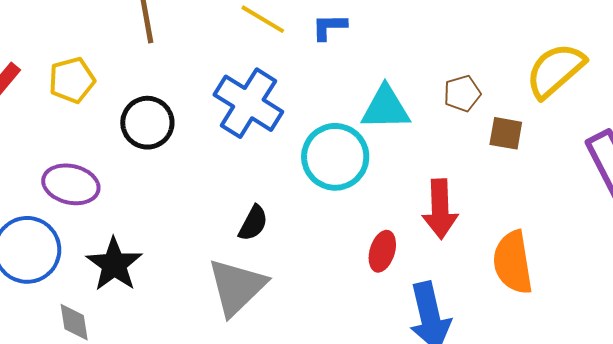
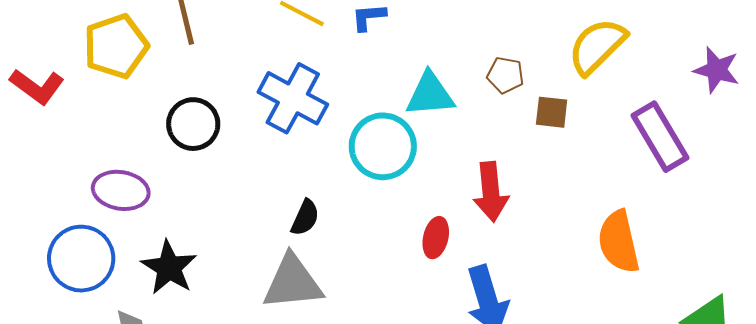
yellow pentagon: (72, 80) -> (116, 46), moved, size x1.4
brown pentagon: (462, 93) -> (505, 75), turned 30
orange semicircle: (513, 262) -> (619, 242), moved
gray triangle: (237, 287) -> (293, 282), turned 42

